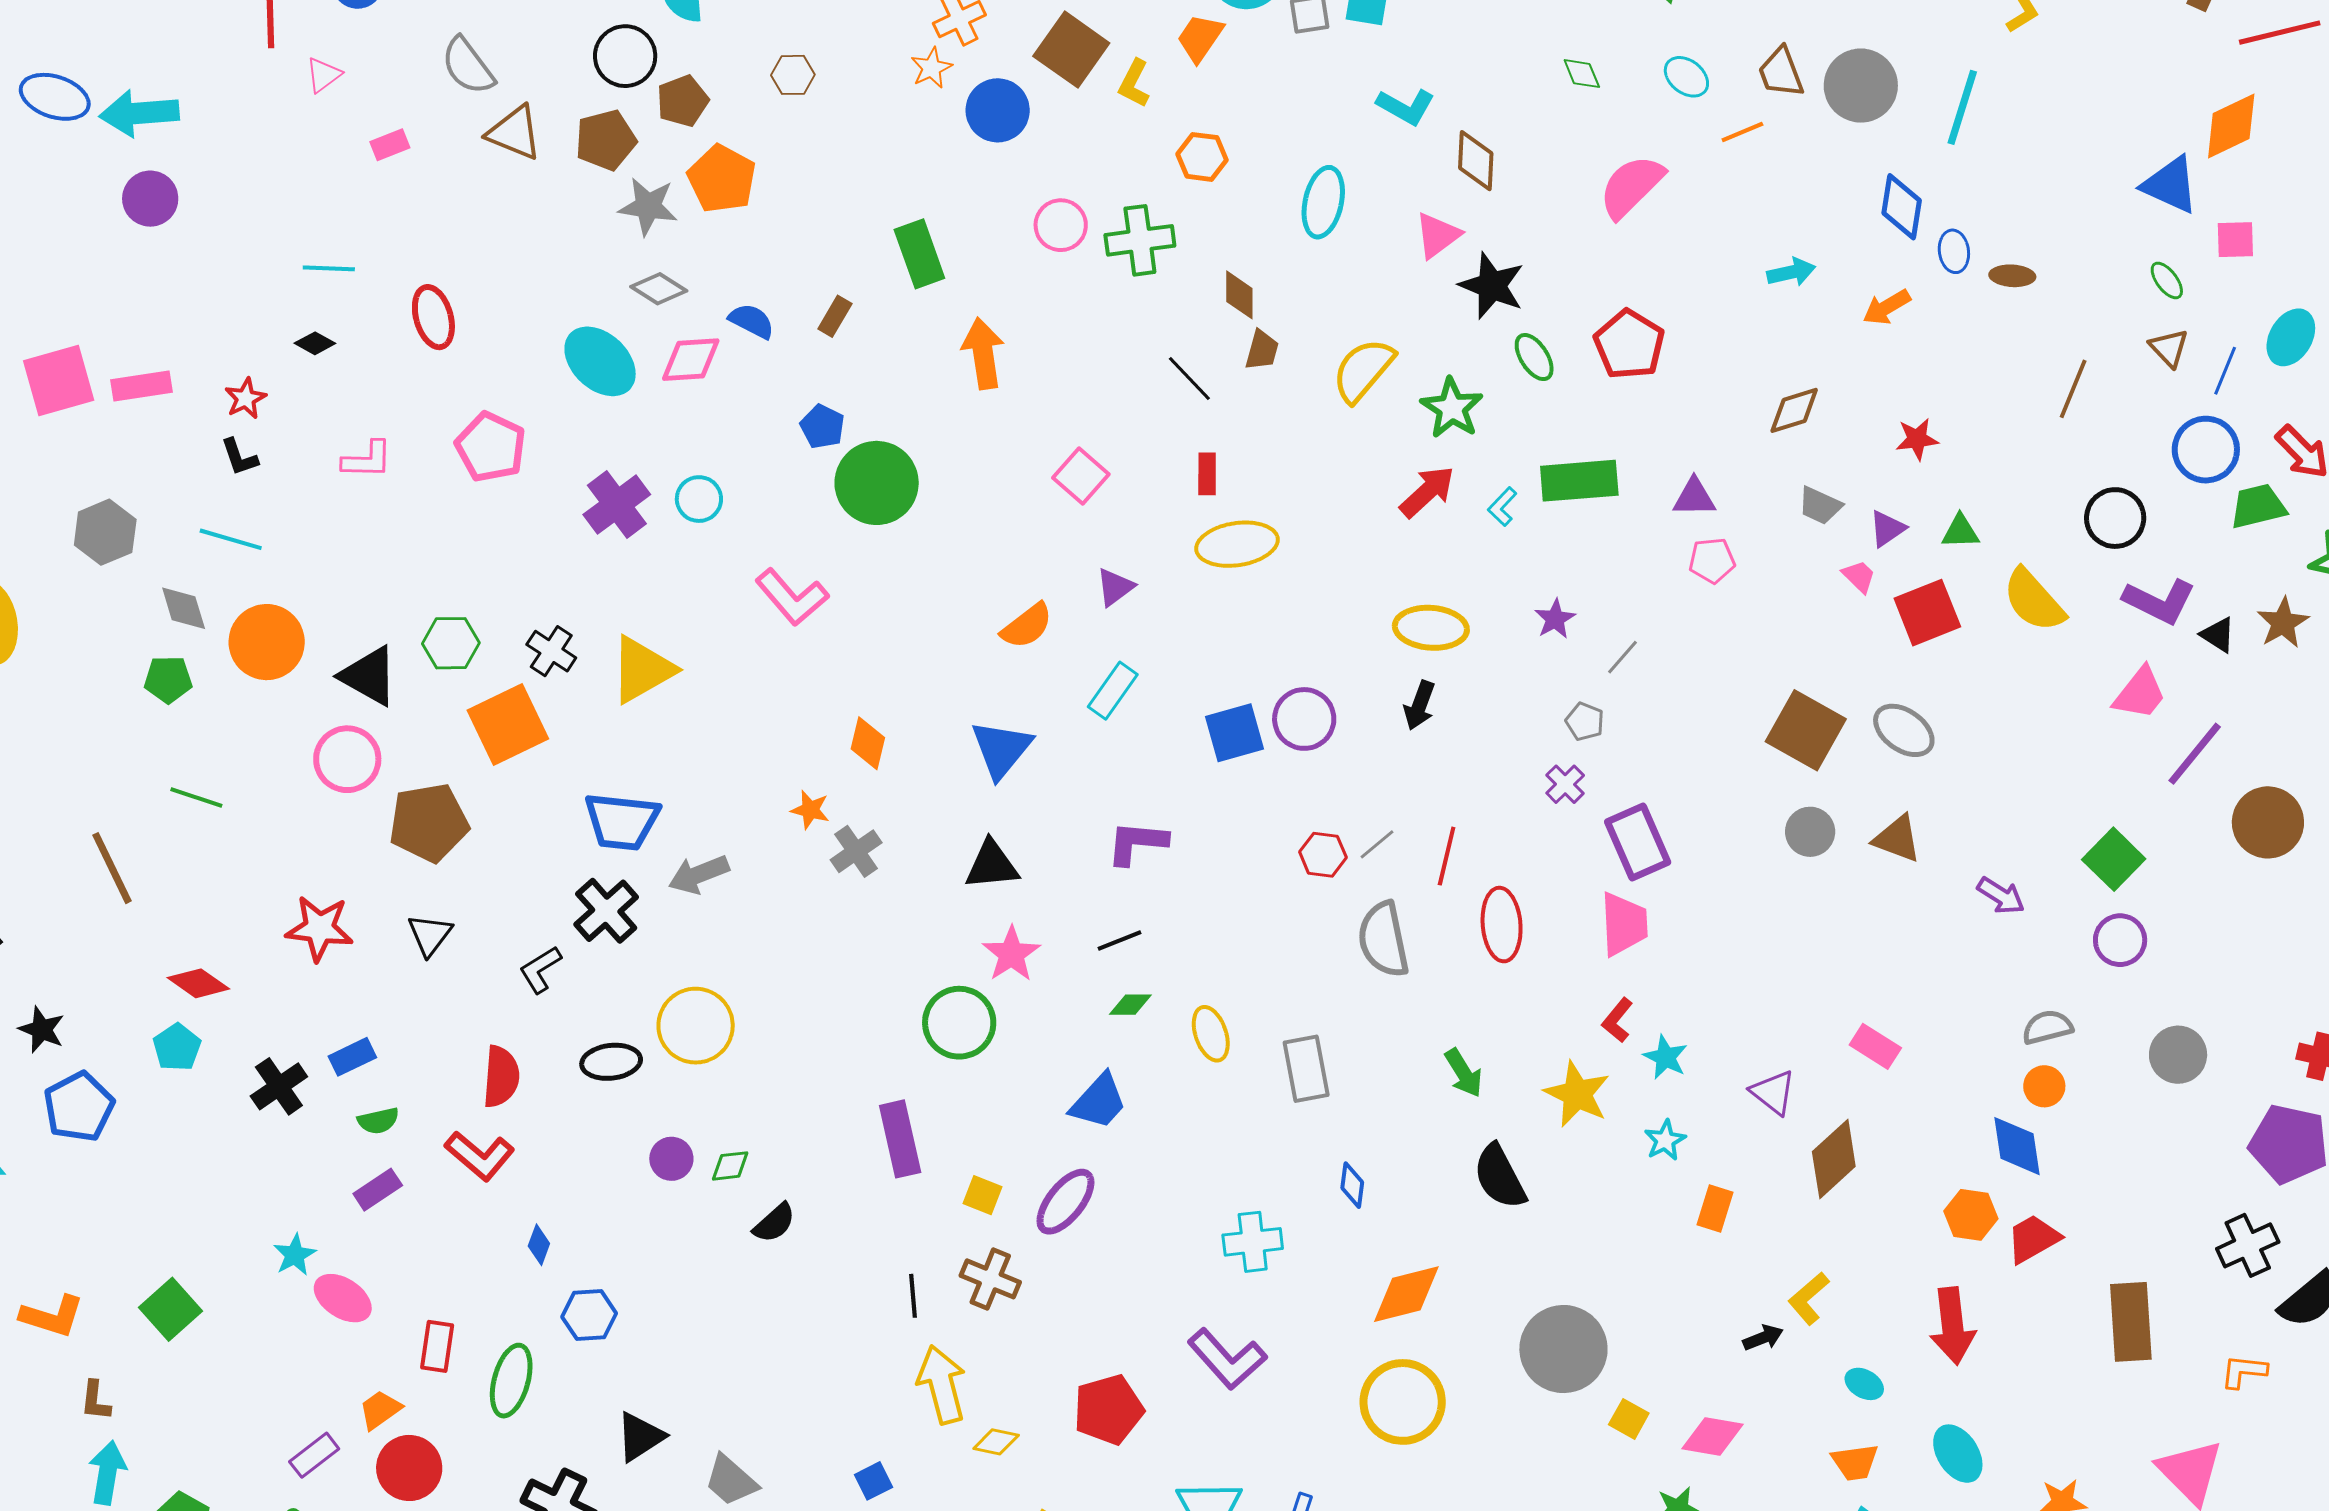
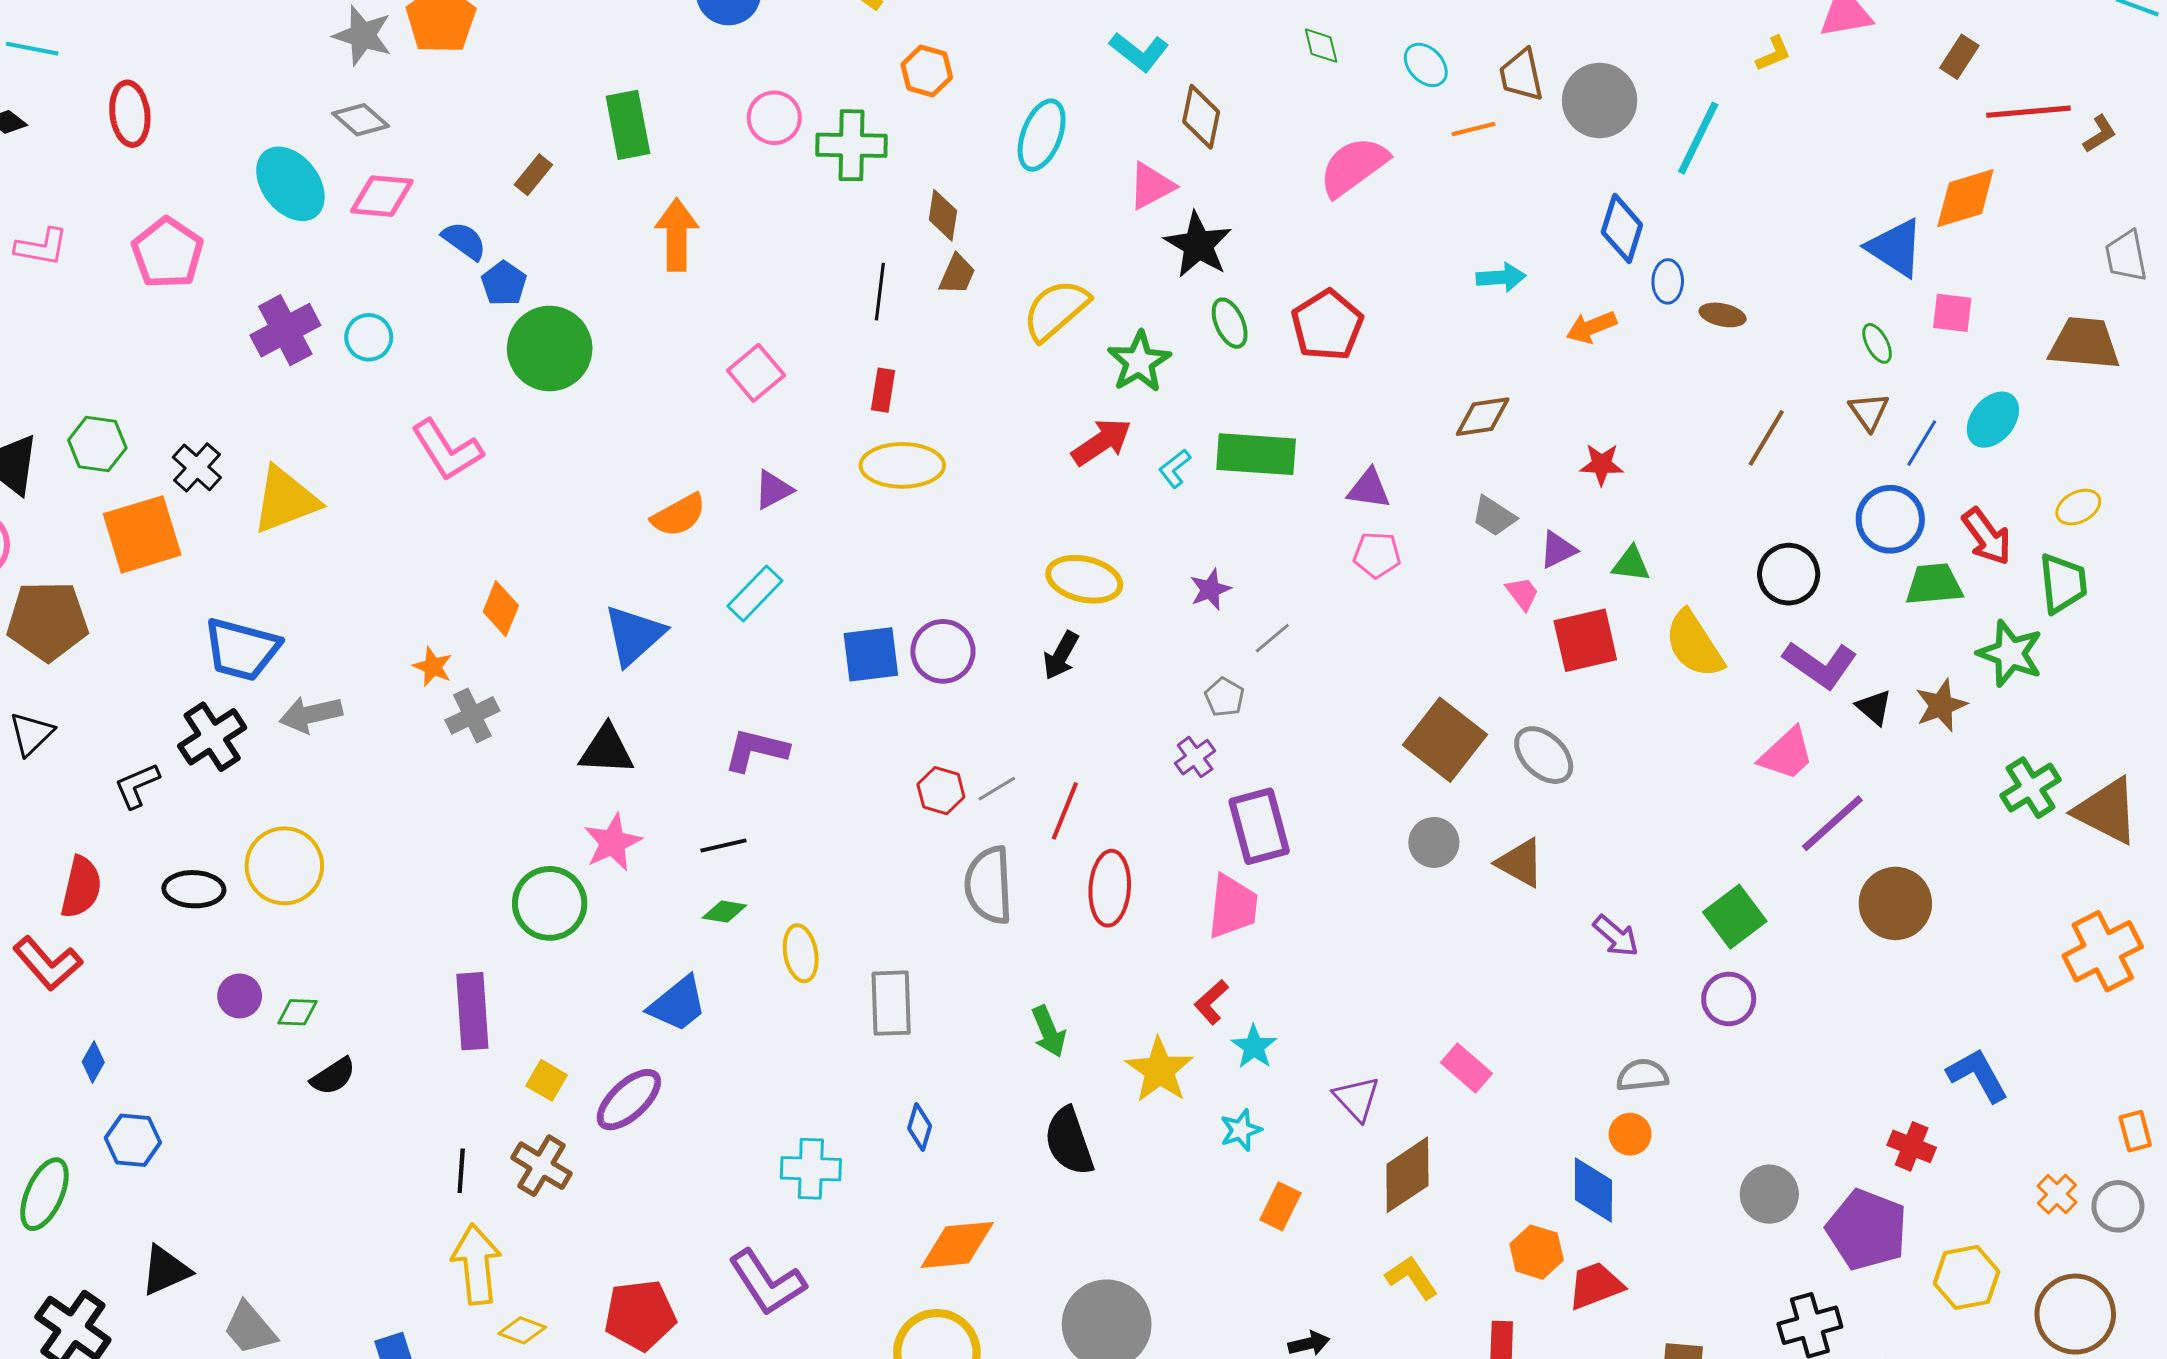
blue semicircle: (752, 321) -> (464, 241), moved
black line: (1189, 378) -> (880, 292), turned 42
gray circle: (2178, 1055) -> (1769, 1194), moved
yellow L-shape: (1809, 1298) -> (1412, 1277), moved, turned 88

